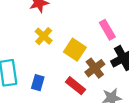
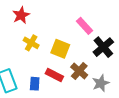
brown cross: (95, 68) -> (79, 71), moved
red rectangle: (76, 86) -> (54, 75), moved

